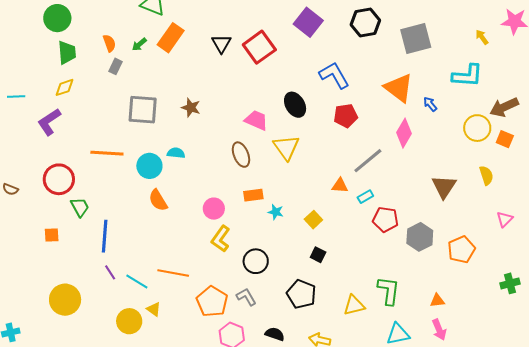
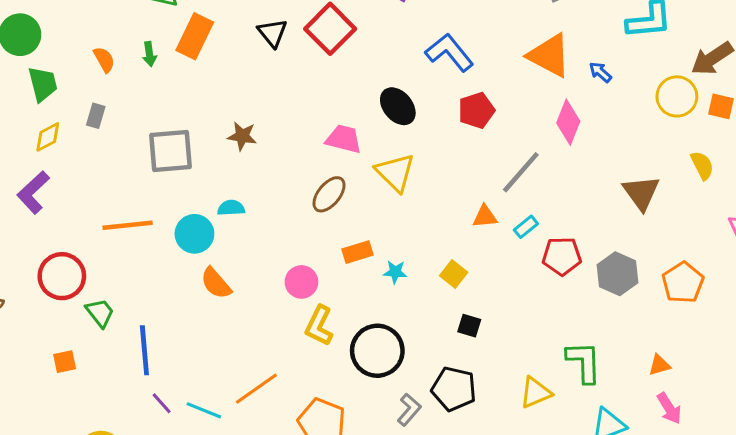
green arrow: (139, 44) -> (149, 54), turned -49
gray rectangle: (115, 66) -> (96, 116), moved
brown ellipse: (241, 155) -> (329, 194), turned 70
black circle: (256, 261) -> (377, 351), size x1.4
orange line: (173, 273) -> (256, 389), turned -36
gray L-shape: (246, 297) -> (409, 410), moved, turned 80

